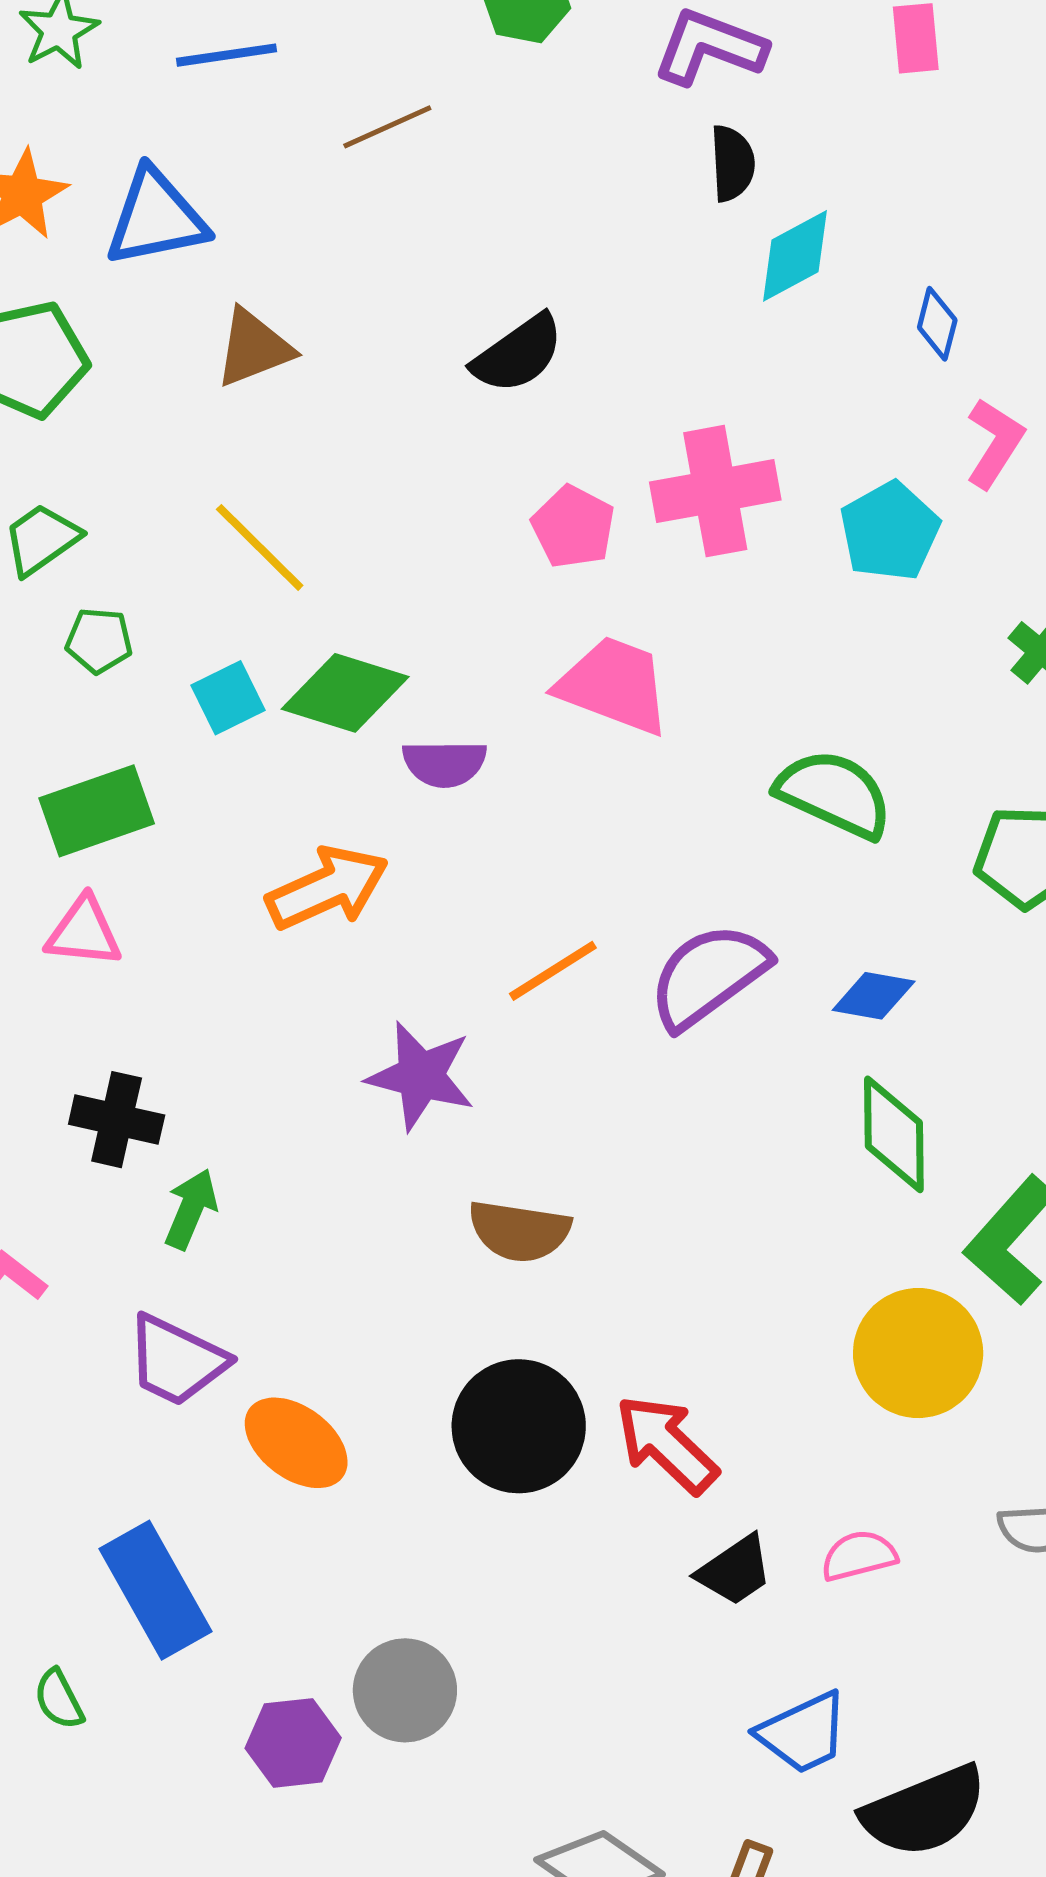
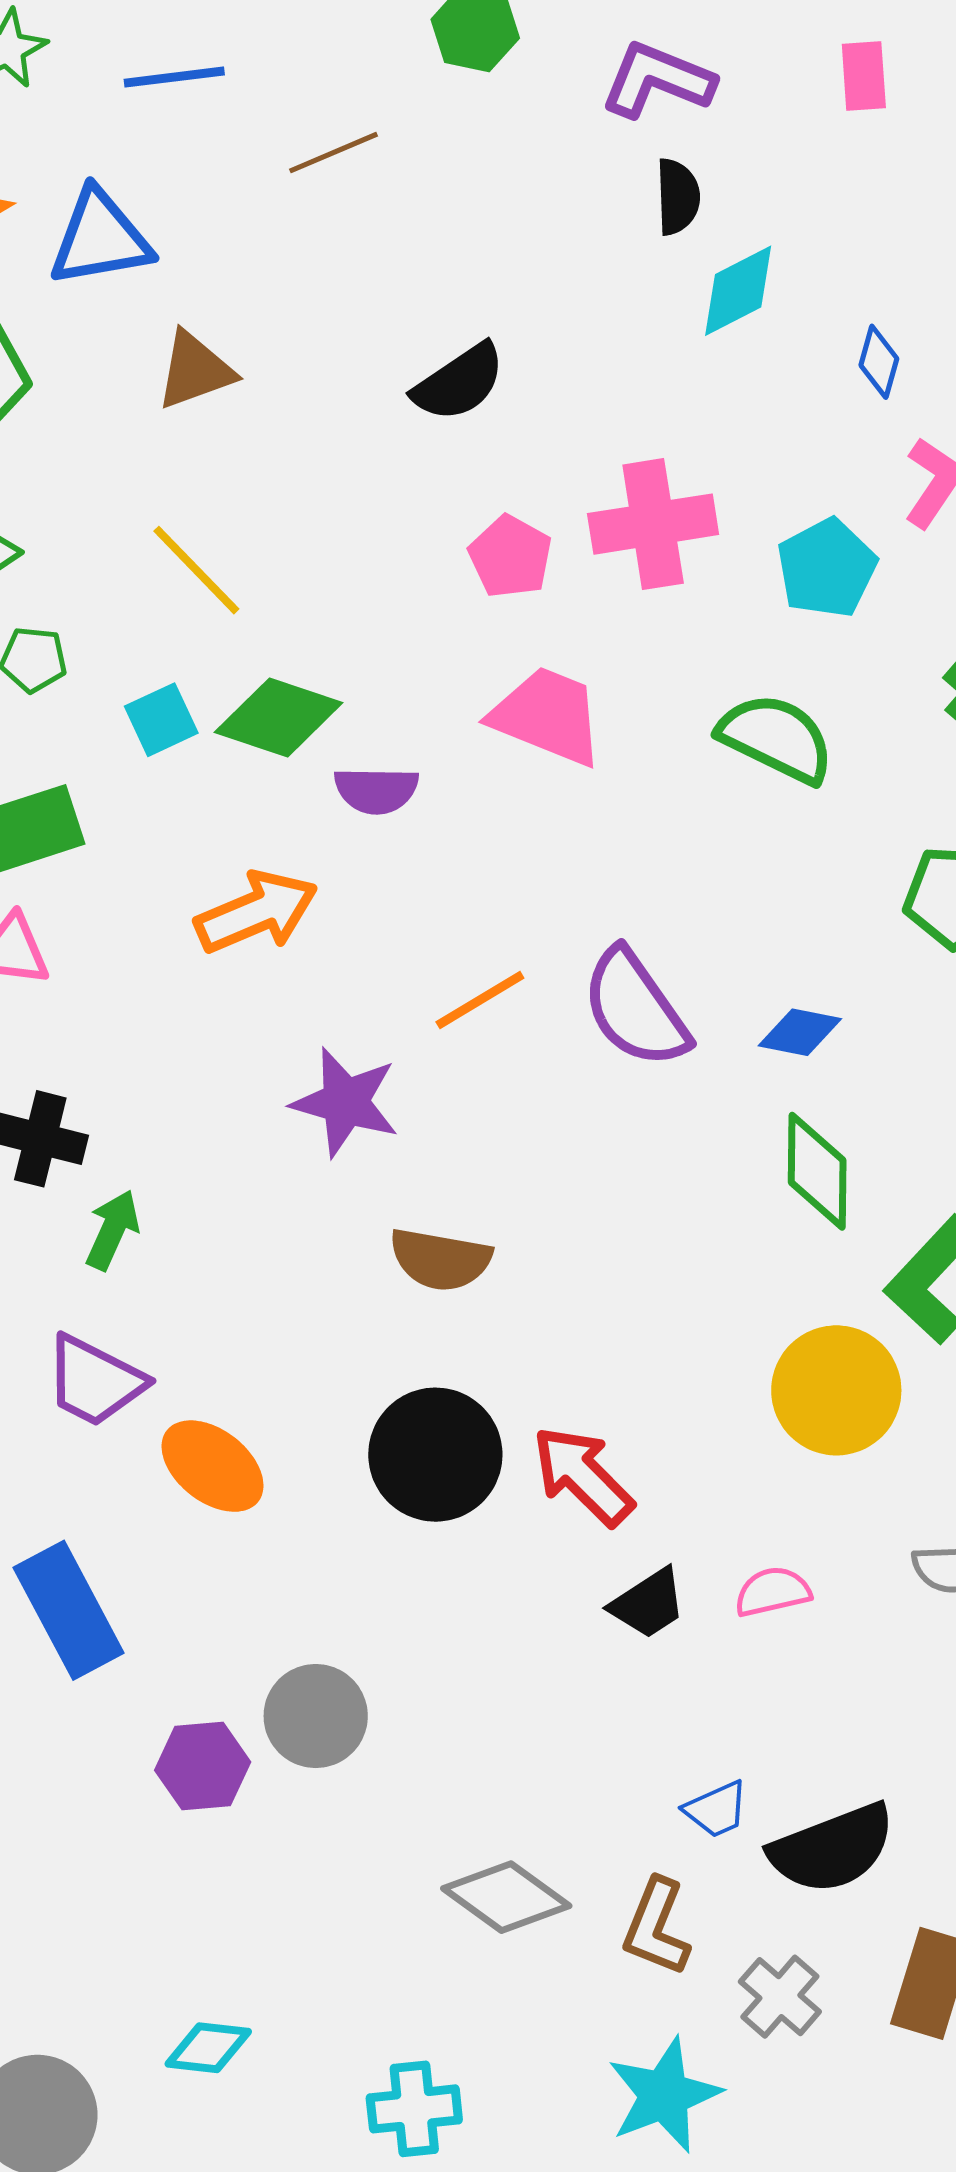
green semicircle: (834, 794) -> (776, 738), moved
purple semicircle: (708, 976) -> (635, 1008), turned -90
blue trapezoid: (803, 1733) -> (716, 1809), moved, size x0.7

